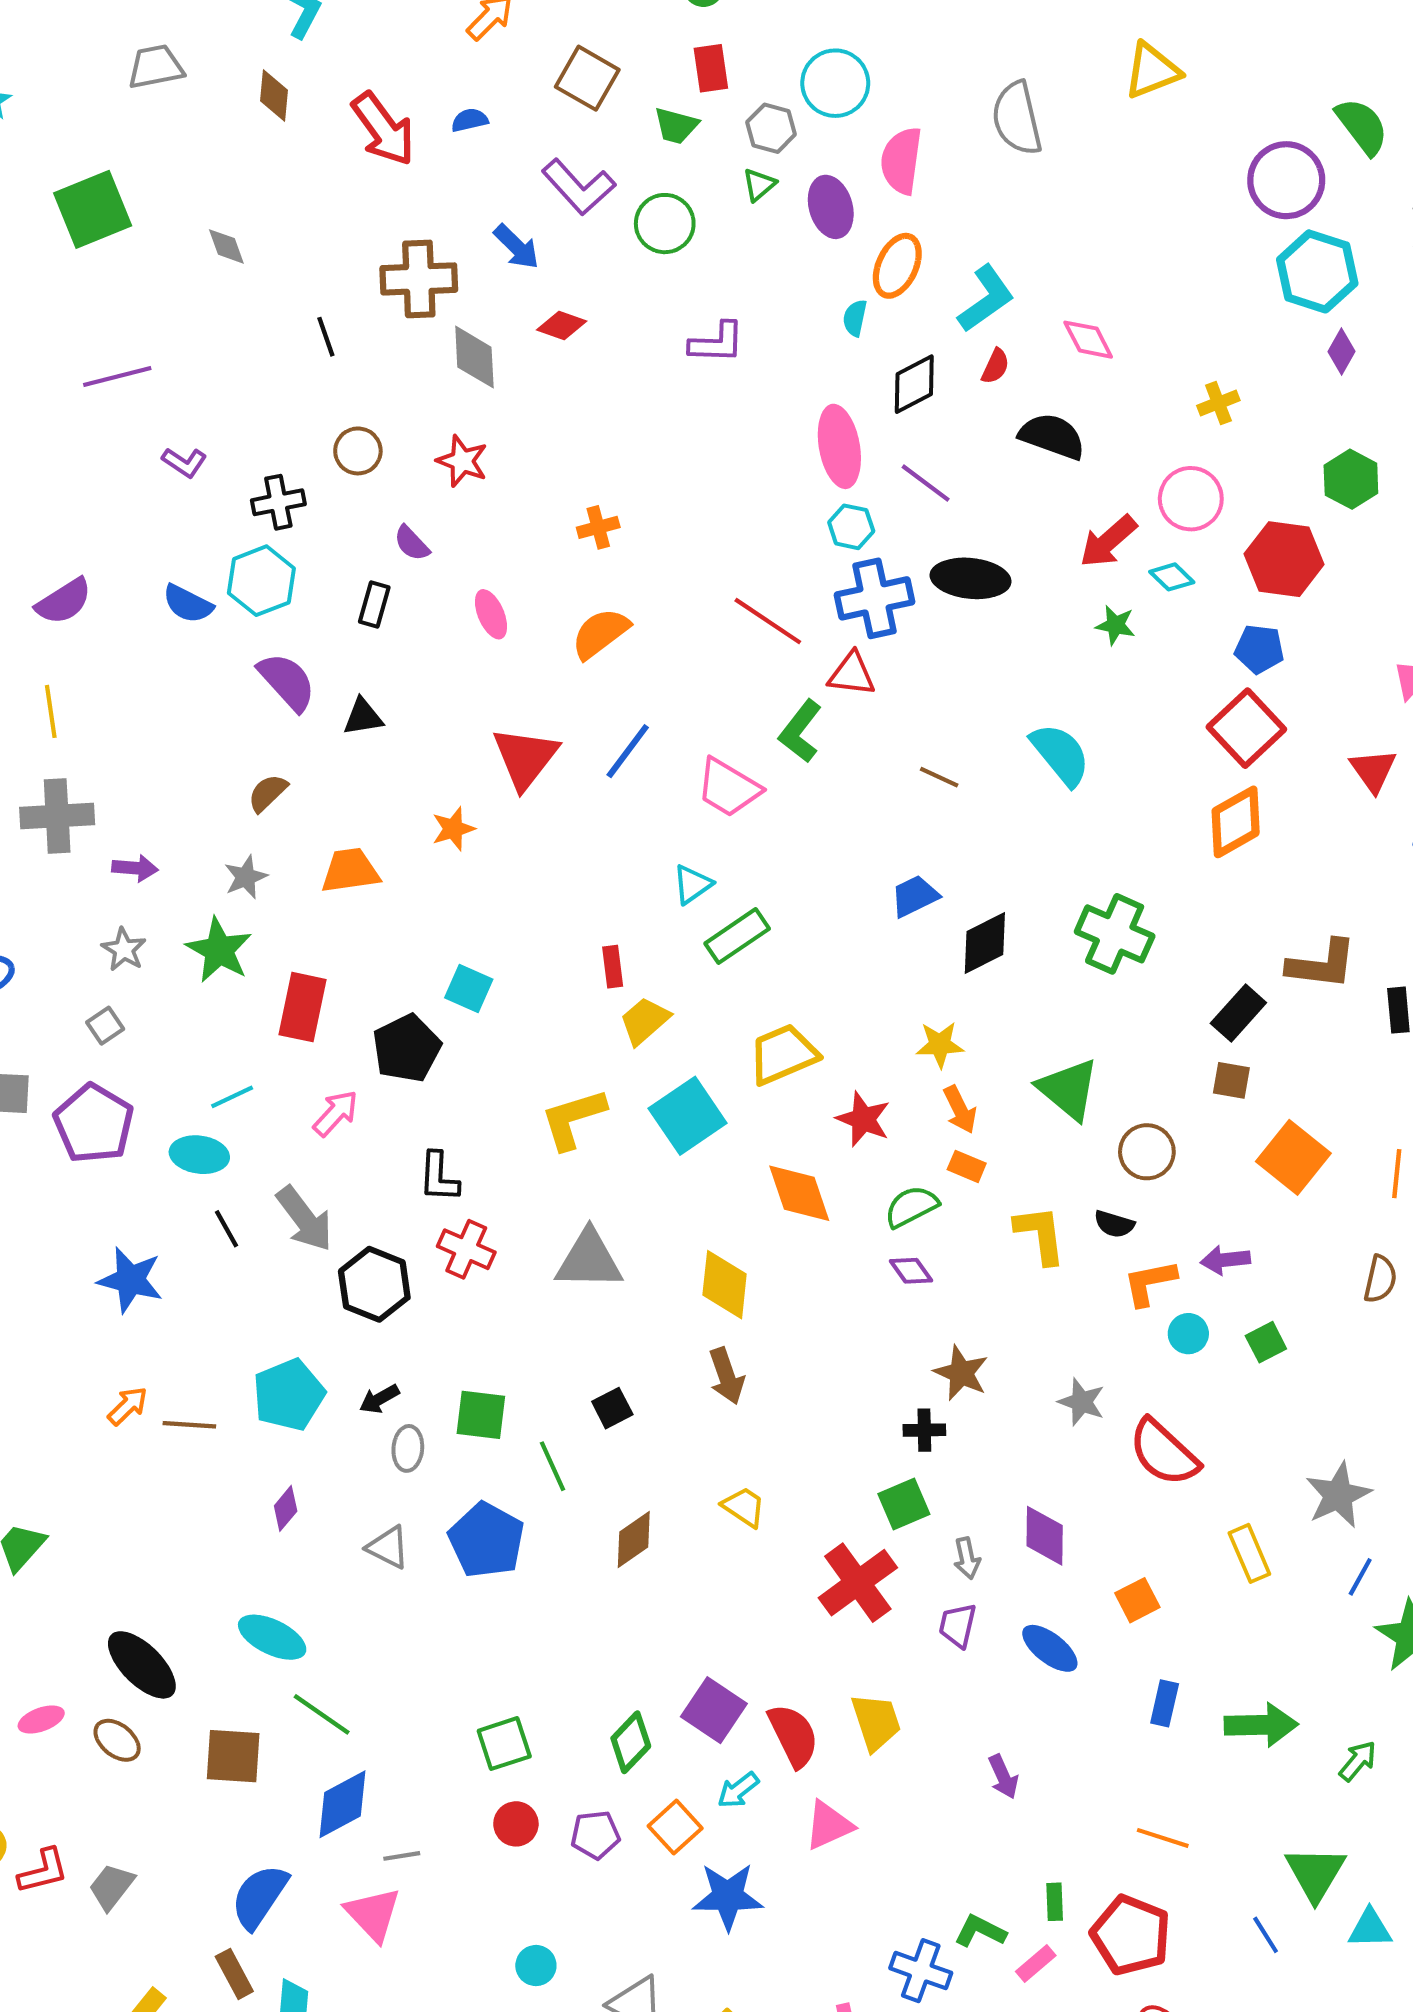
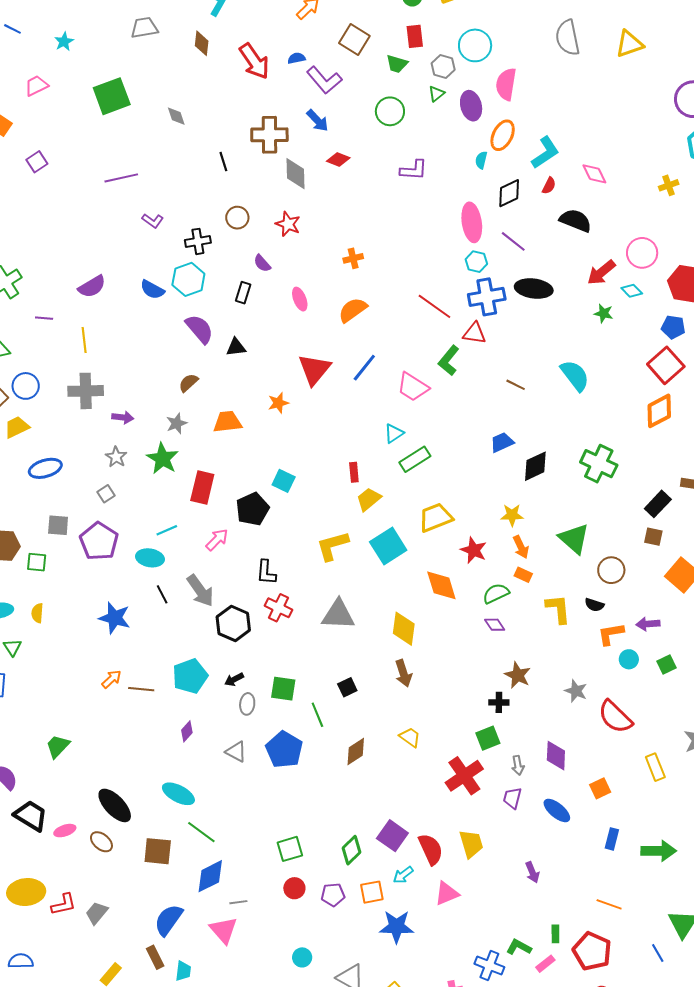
gray semicircle: (1017, 118) -> (568, 38), moved
purple L-shape: (579, 187) -> (324, 80), moved
yellow cross: (1218, 403) -> (669, 185), moved
orange square: (675, 1827) -> (372, 892), turned 30

